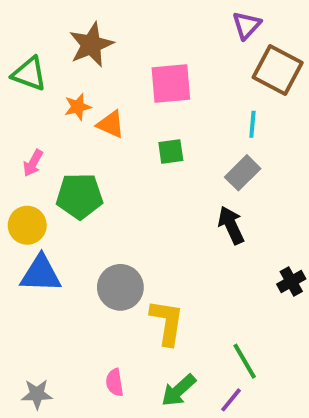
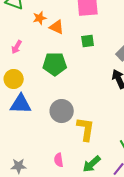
green pentagon: (80, 196) -> (55, 64), moved

